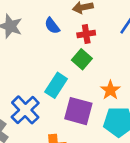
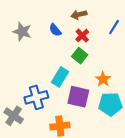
red cross: (86, 34) -> (82, 36), turned -32
blue cross: (25, 110) -> (36, 97), turned 30

